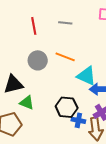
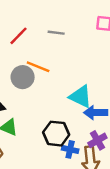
red line: (34, 26) -> (19, 36), turned 54
orange line: (65, 57) -> (38, 67), moved

